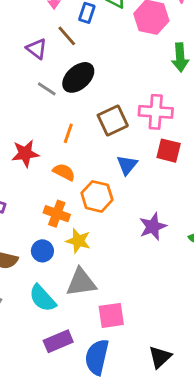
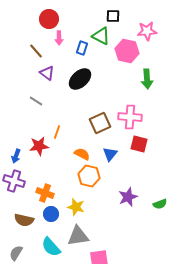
brown line: (67, 36) -> (36, 51), moved
black ellipse: (78, 77) -> (80, 79), moved
gray line: (47, 89) -> (36, 101), moved
orange line: (68, 133) -> (57, 132), moved
orange semicircle: (64, 172) -> (82, 154), moved
orange cross: (57, 214) -> (45, 193), moved

